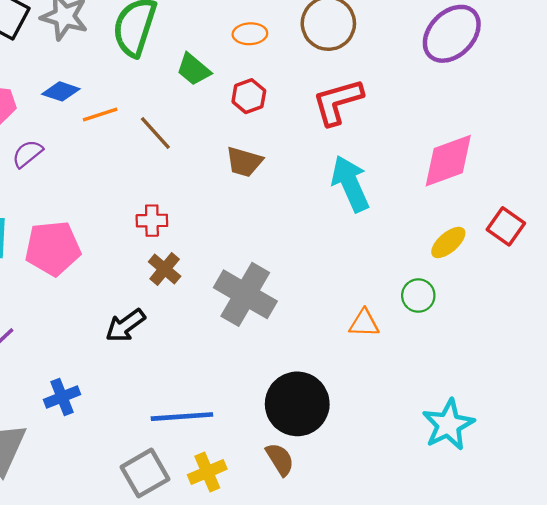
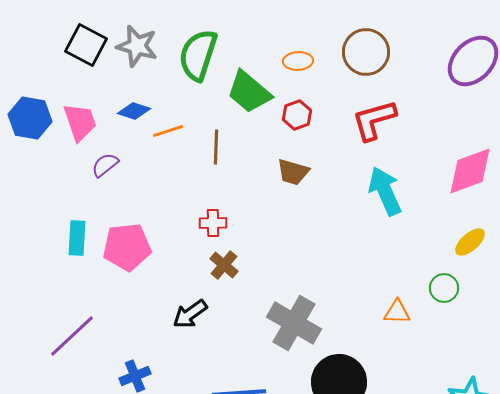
green trapezoid: (193, 70) -> (249, 92), size x1.5
brown line: (155, 133) -> (216, 147), turned 44
gray cross: (245, 294) -> (294, 323), moved

